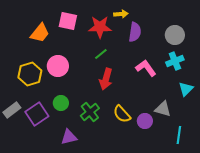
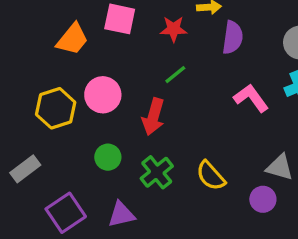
red star: (100, 27) -> (174, 29), size x0.7
red arrow: (106, 79) -> (153, 117), moved
purple square: (37, 114) -> (66, 213), moved
purple circle: (145, 121) -> (263, 199), moved

